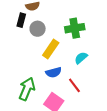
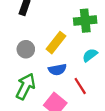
gray circle: (38, 29) -> (26, 49), moved

